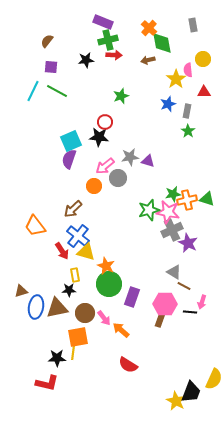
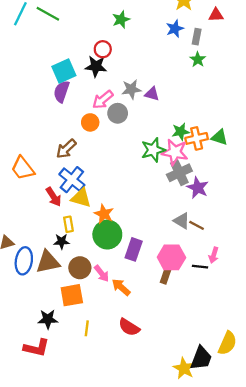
brown line: (184, 286) -> (197, 225), moved
yellow line: (73, 353) -> (87, 328), moved

